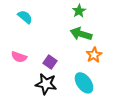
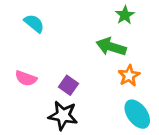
green star: (79, 11) -> (125, 15), moved
cyan ellipse: (84, 83) -> (137, 114), moved

